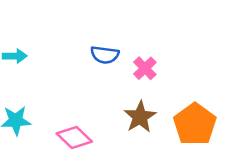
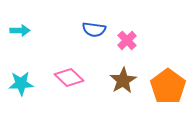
pink diamond: (74, 138) -> (69, 77), moved

